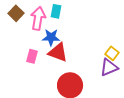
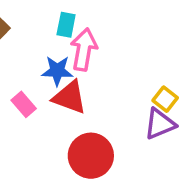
pink arrow: (38, 18) -> (84, 50), moved
pink rectangle: (32, 56) -> (24, 104), turned -56

